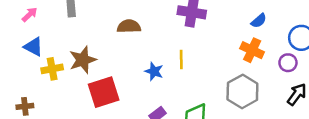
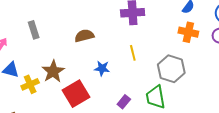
blue star: (154, 71) -> (102, 68), moved
gray hexagon: (242, 91) -> (171, 69), moved

